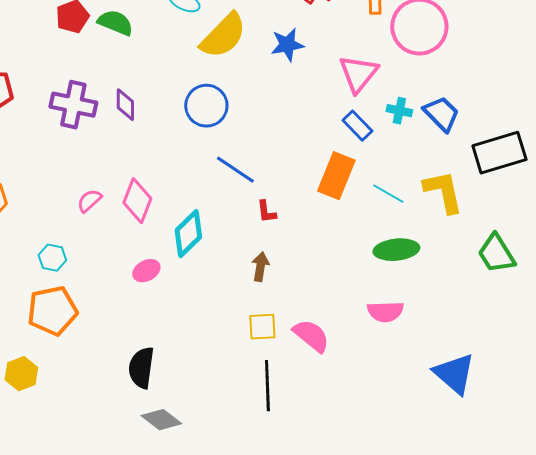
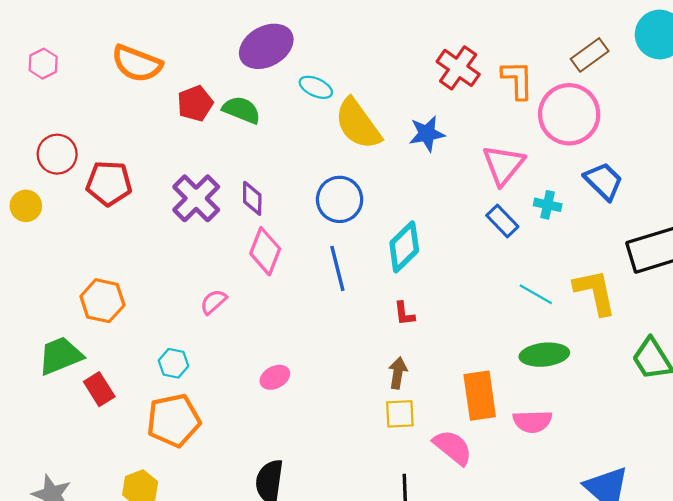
yellow semicircle: (223, 36) -> (358, 124), turned 100
purple cross: (73, 105) -> (196, 198), turned 33
blue trapezoid: (441, 114) -> (604, 181), moved
blue line: (235, 170) -> (337, 268), moved, turned 42
orange rectangle: (336, 176) -> (480, 396), moved, turned -30
pink diamond: (137, 201) -> (265, 251), moved
cyan diamond: (188, 234) -> (404, 247), moved
yellow square: (262, 327) -> (400, 414), moved

